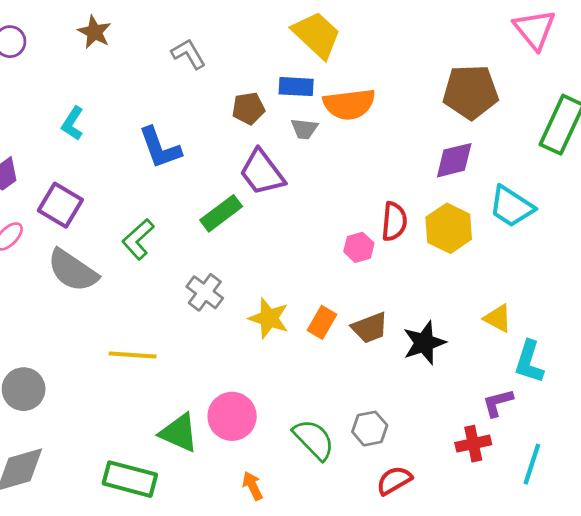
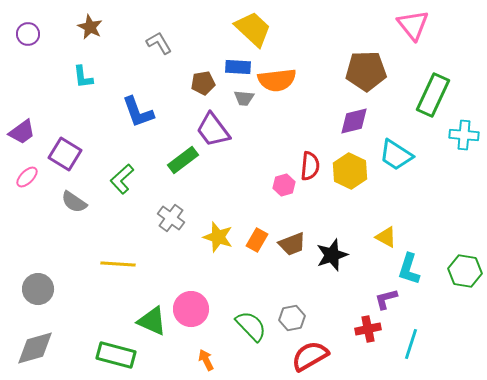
cyan L-shape: (73, 123) -> (83, 77), moved, turned -40
gray semicircle: (73, 271) -> (74, 202), size x0.7
red semicircle: (394, 480) -> (310, 356), size x1.4

